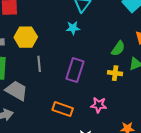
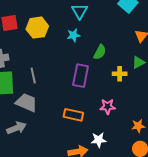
yellow hexagon: (26, 37) -> (37, 28), moved
green semicircle: (118, 48) -> (100, 52), moved
gray line: (39, 64) -> (33, 75), moved

